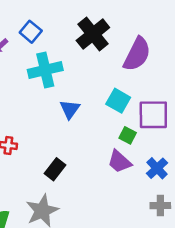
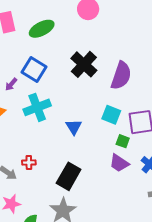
blue square: (31, 32) -> (34, 69), size x1.4
cyan cross: (45, 70) -> (37, 107), moved
black rectangle: (55, 169) -> (69, 176), size x1.5

